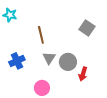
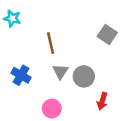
blue cross: (17, 61) -> (21, 75), turned -35
red arrow: (83, 74) -> (102, 101), moved

